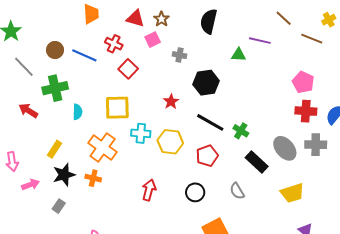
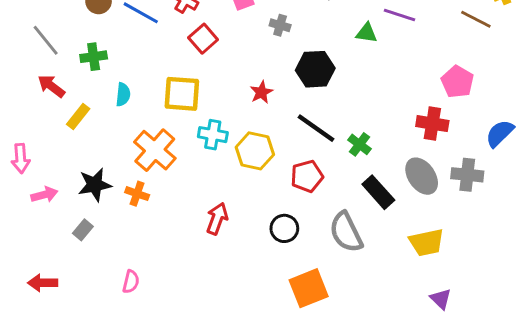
gray line: (24, 67) -> (46, 40), moved
green cross: (55, 88) -> (94, 57), size x0.7
red cross: (306, 111) -> (432, 124), moved
yellow rectangle: (55, 149) -> (78, 116), moved
gray semicircle: (237, 191) -> (346, 232), size x1.6

